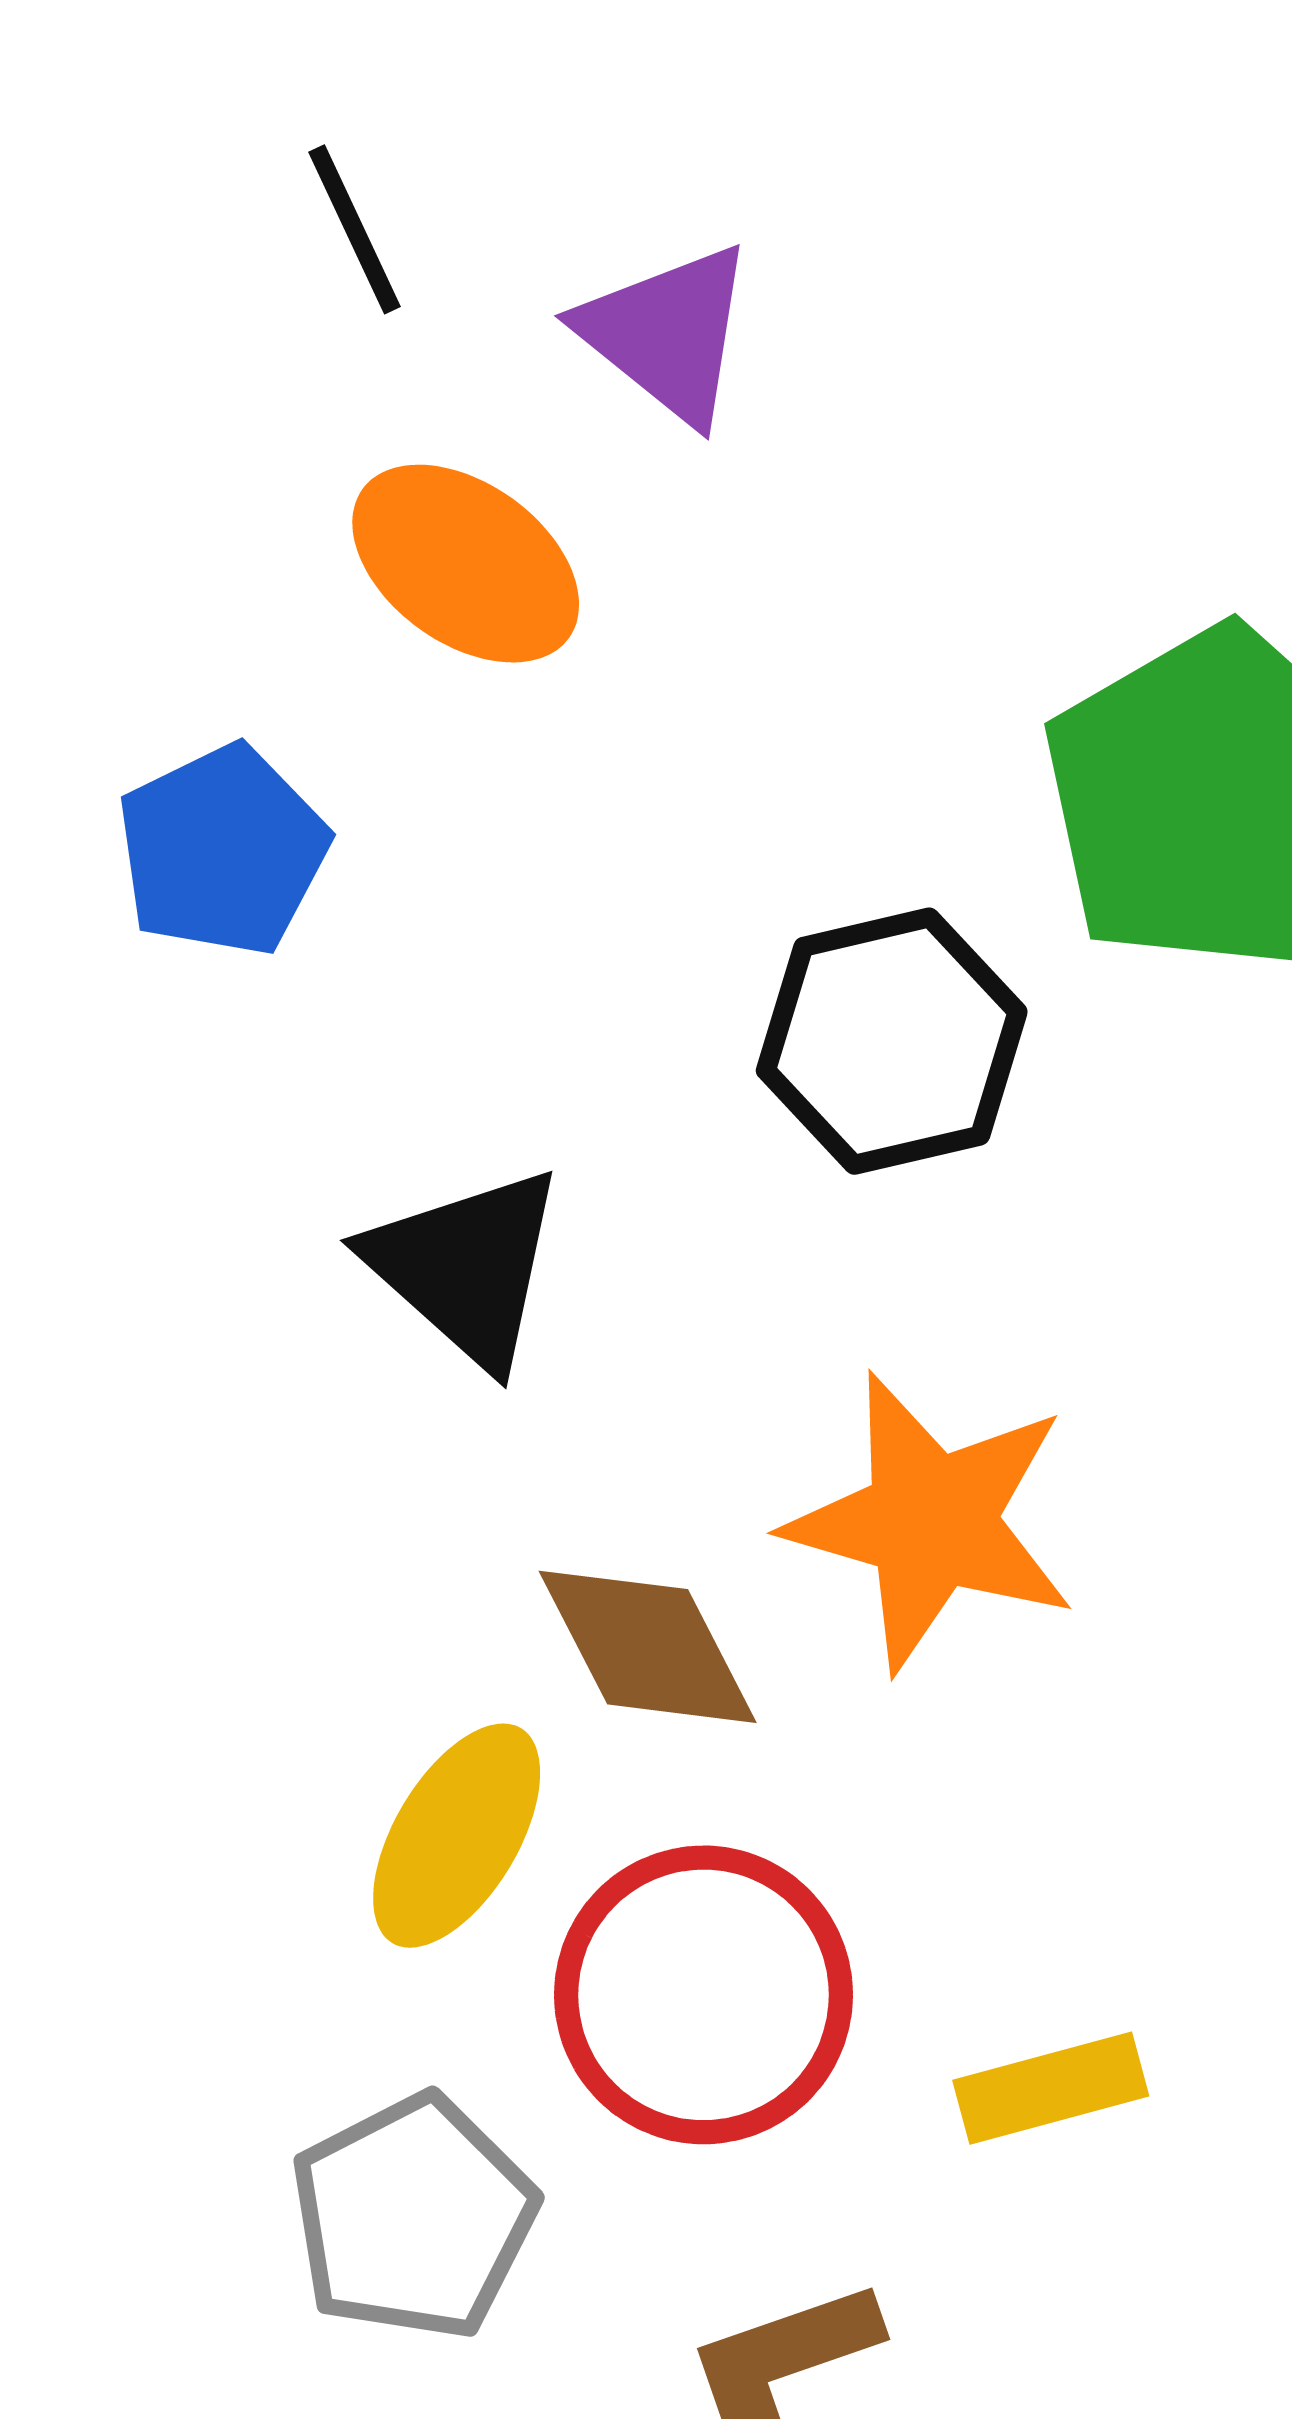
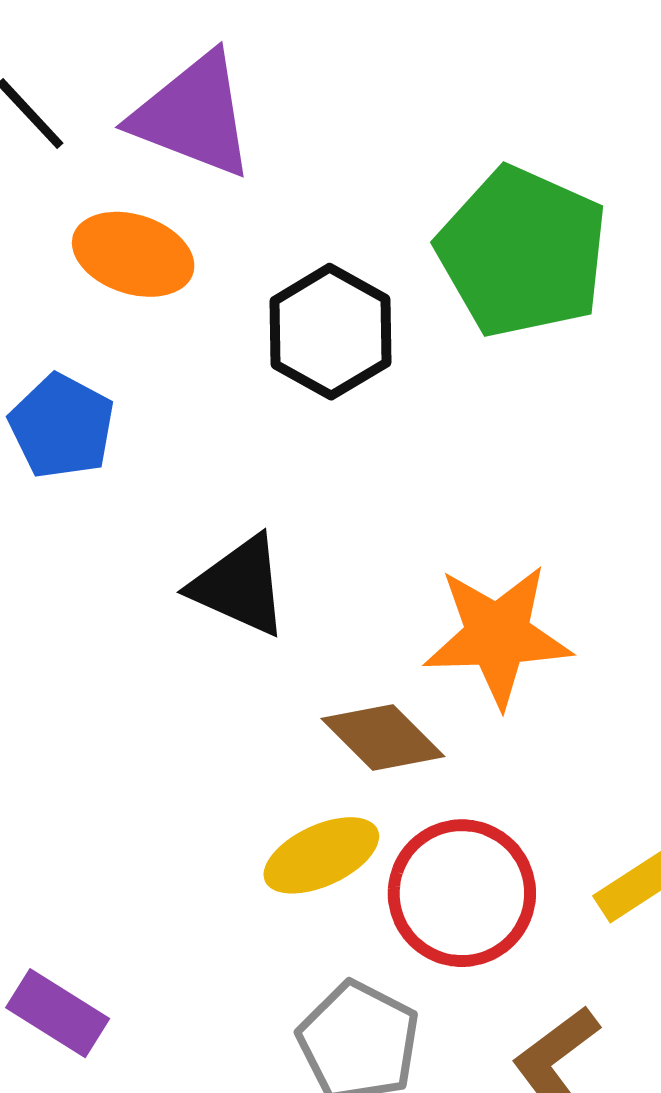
purple triangle: (667, 333) -> (193, 115), size x1.4
black hexagon: (892, 1041) -> (330, 332), moved
yellow ellipse: (457, 1836) -> (321, 855), turned 52

